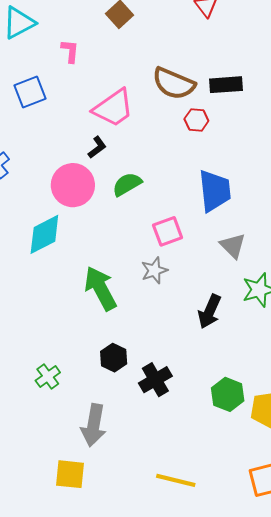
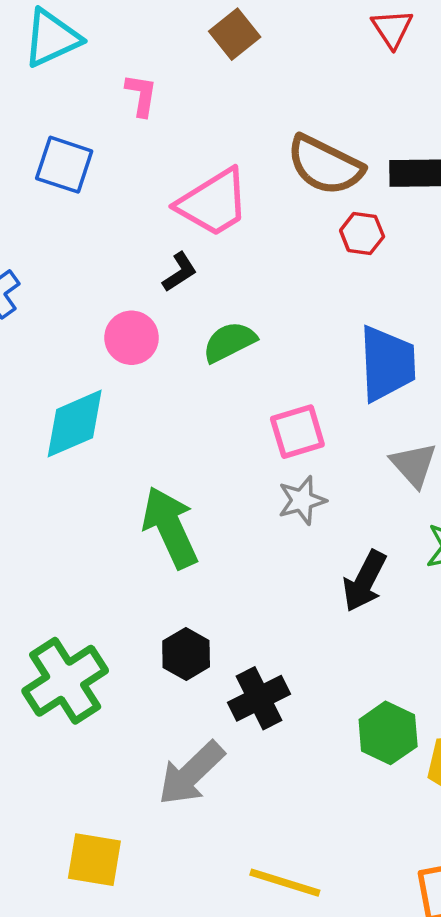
blue square: (30, 92) -> (64, 165), turned 36
pink circle: (73, 185) -> (132, 338), size x0.7
gray star: (154, 270) -> (302, 500), moved
green cross: (48, 377) -> (65, 681), size x1.8
gray arrow: (94, 425) -> (191, 773), moved, turned 33

